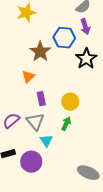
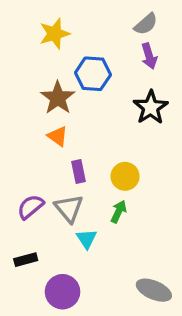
blue hexagon: (64, 38) -> (93, 74), moved
brown star: (40, 52) -> (58, 98), moved
orange triangle: (28, 77) -> (58, 136), turned -40
purple circle: (31, 162) -> (63, 292), moved

